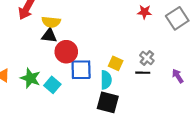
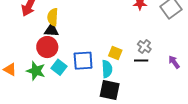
yellow semicircle: (51, 22) -> (53, 17), turned 90
red circle: (66, 52) -> (47, 47), moved
cyan square: (52, 85) -> (59, 67), moved

